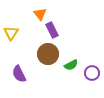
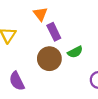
green semicircle: (71, 65) -> (75, 52), moved

